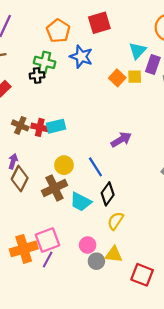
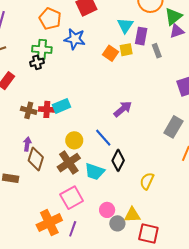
yellow semicircle: (115, 221) -> (147, 181), moved
pink square: (47, 240) -> (72, 198), moved
red square: (142, 275) -> (148, 233), moved

